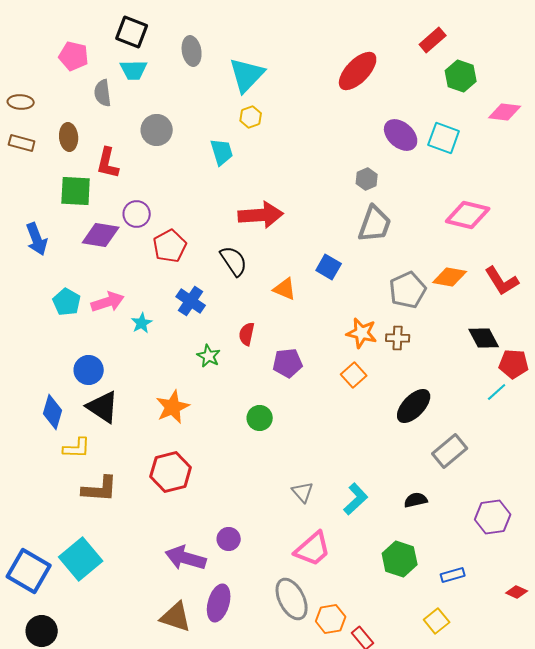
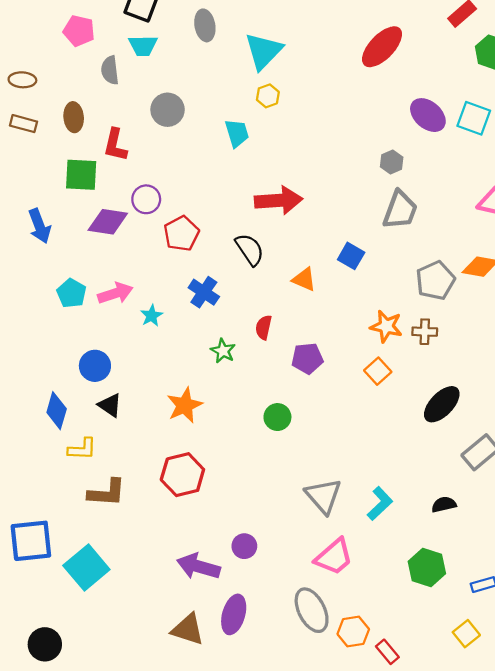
black triangle: (103, 407) -> (110, 405), size x0.7
gray triangle: (303, 492) -> (323, 496), size x1.6
blue square: (29, 571) -> (31, 541), moved, turned -36

